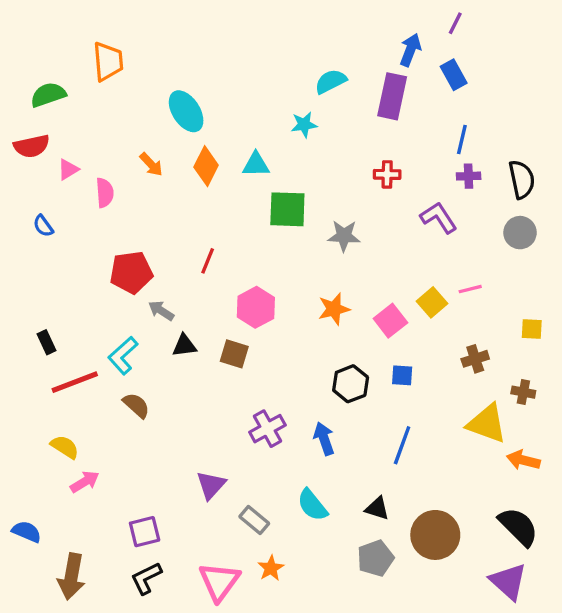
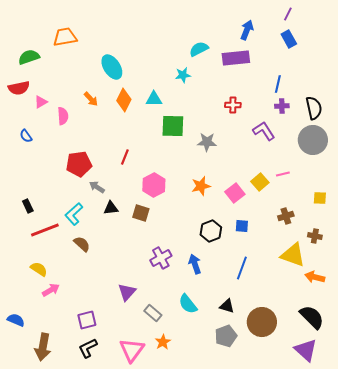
purple line: (455, 23) -> (288, 14), moved
orange trapezoid: (108, 61) -> (65, 37), turned -95
blue rectangle: (454, 75) -> (289, 39), moved
purple rectangle: (392, 96) -> (236, 58), turned 72
gray circle: (520, 233) -> (313, 140), size x1.5

